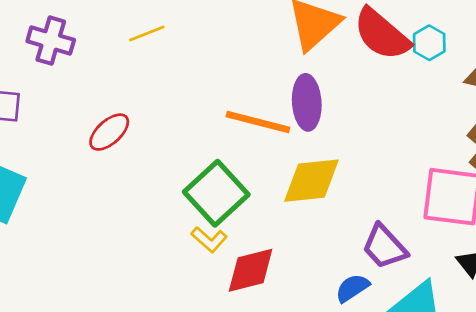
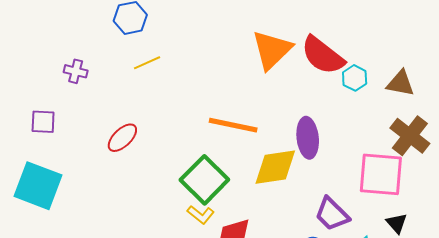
purple cross: (51, 41) -> (76, 71), size x0.7
cyan hexagon: (429, 43) -> (355, 78), moved
purple ellipse: (307, 102) -> (308, 138), moved

